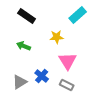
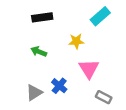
black rectangle: (27, 16) -> (42, 17), turned -42
gray rectangle: (67, 85) -> (104, 97), moved

